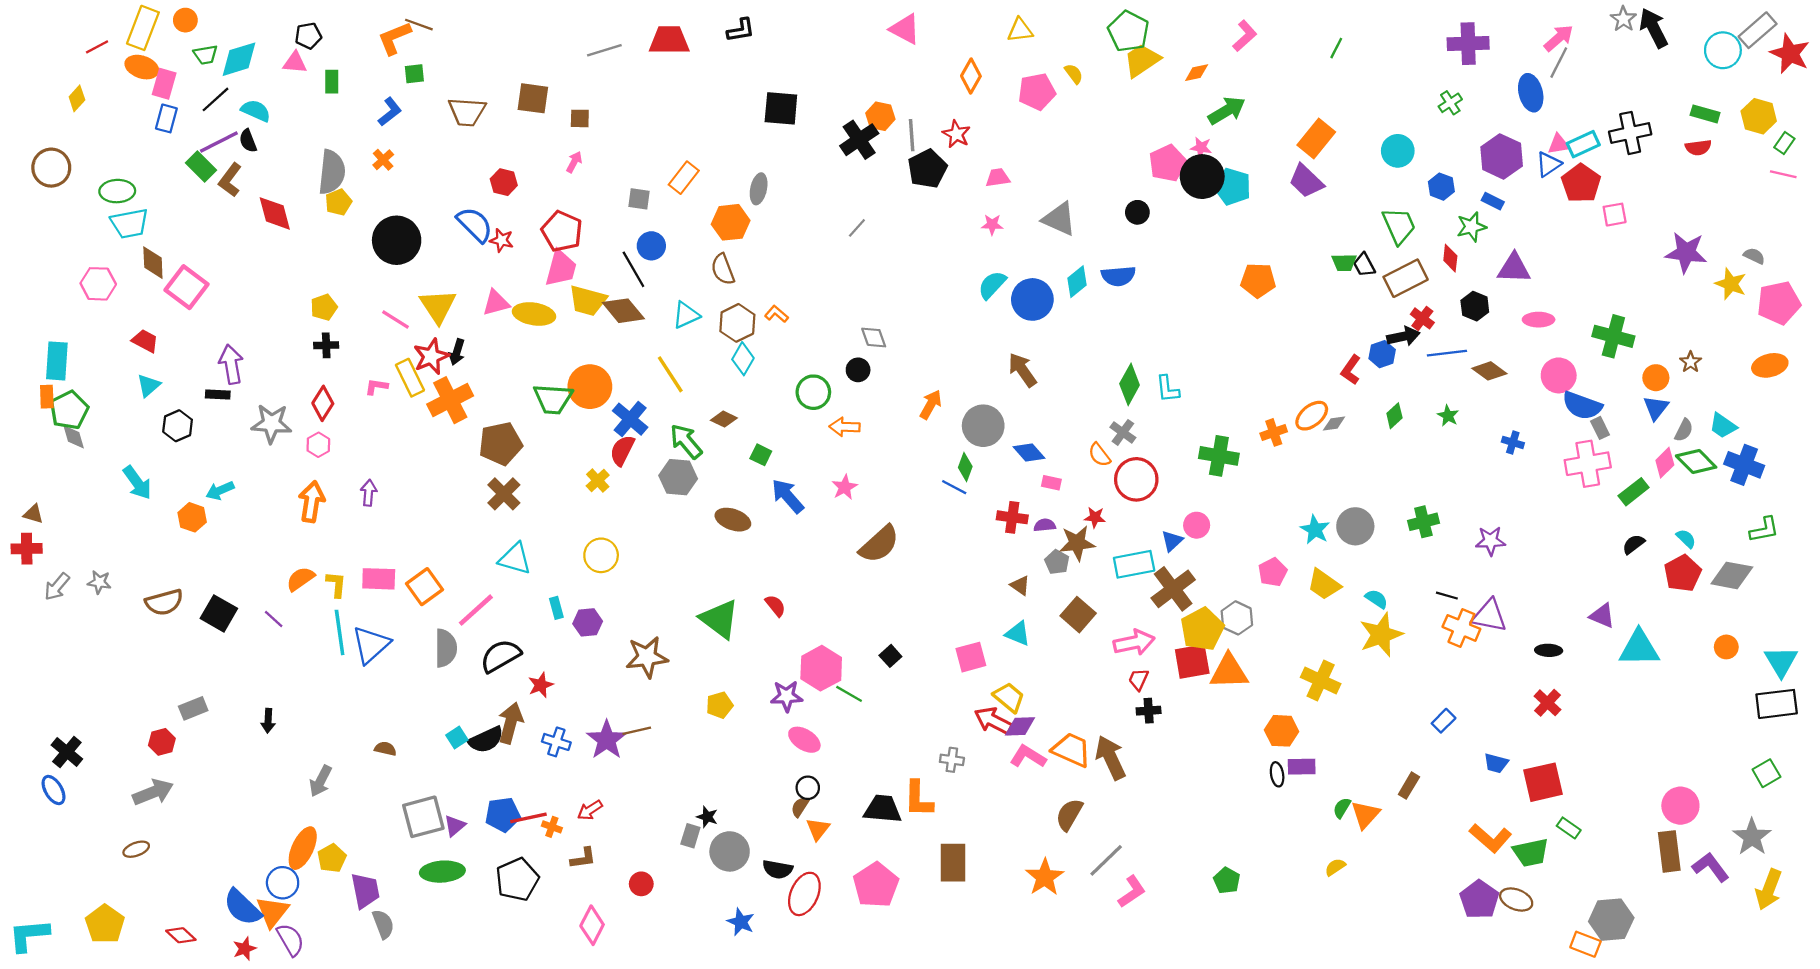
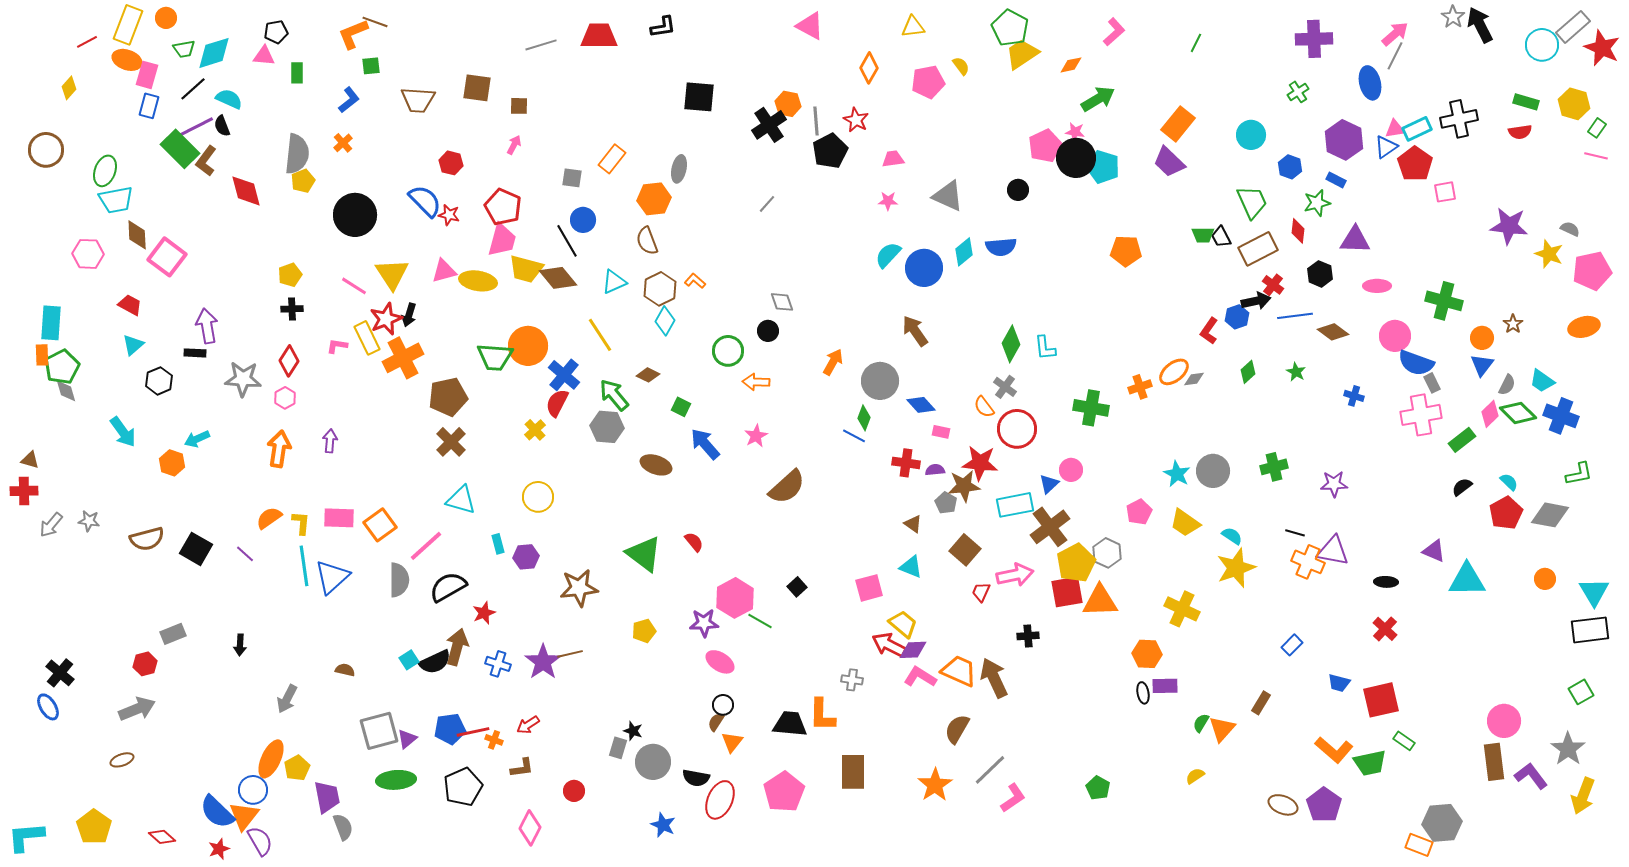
green rectangle: (201, 166) -> (180, 149), size x1.4
green ellipse: (117, 191) -> (105, 171), turned -68
red star: (1095, 517) -> (980, 463), size x1.8
red trapezoid: (1139, 679) -> (981, 592), moved
brown ellipse: (1516, 900) -> (1283, 805), moved

